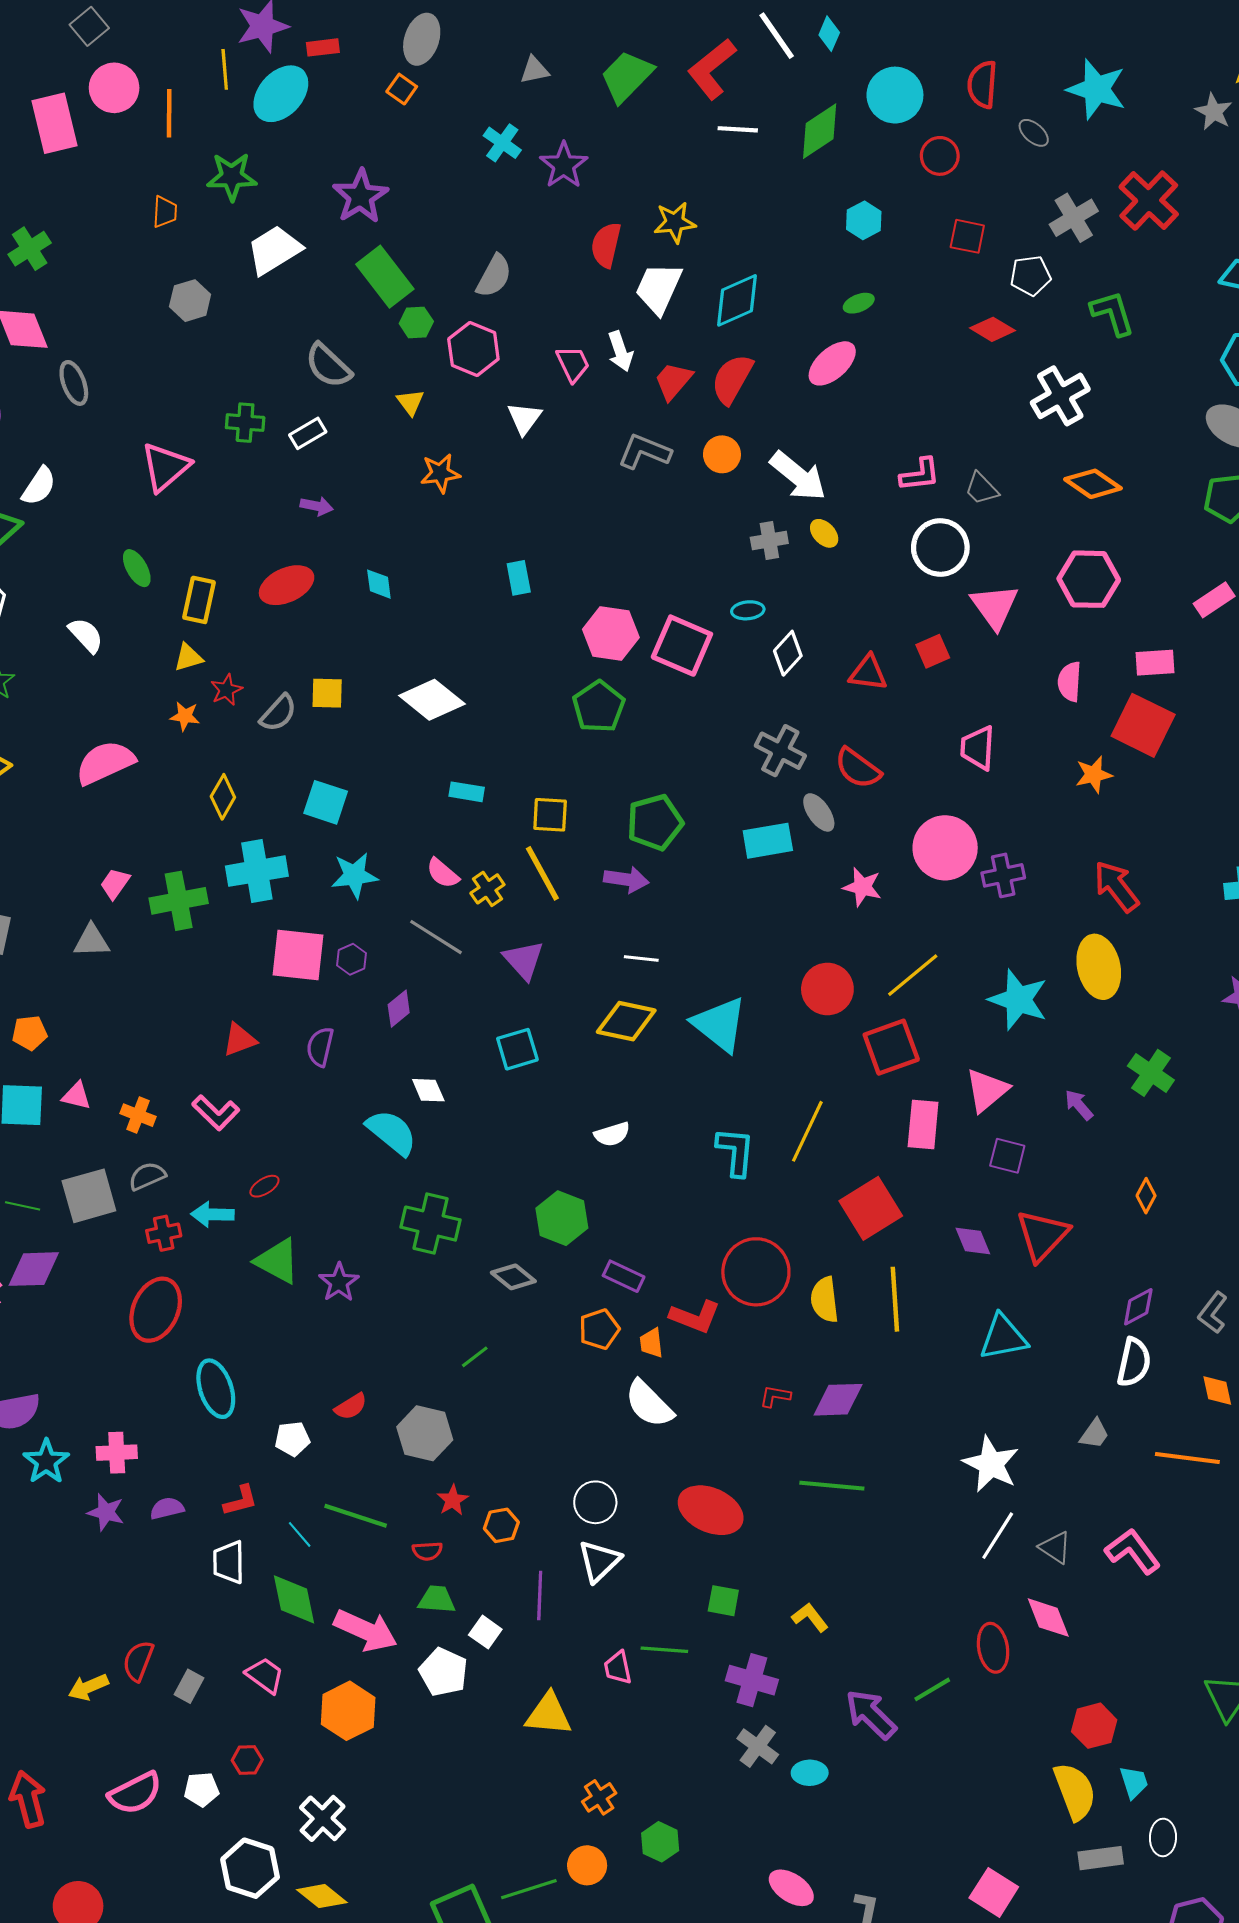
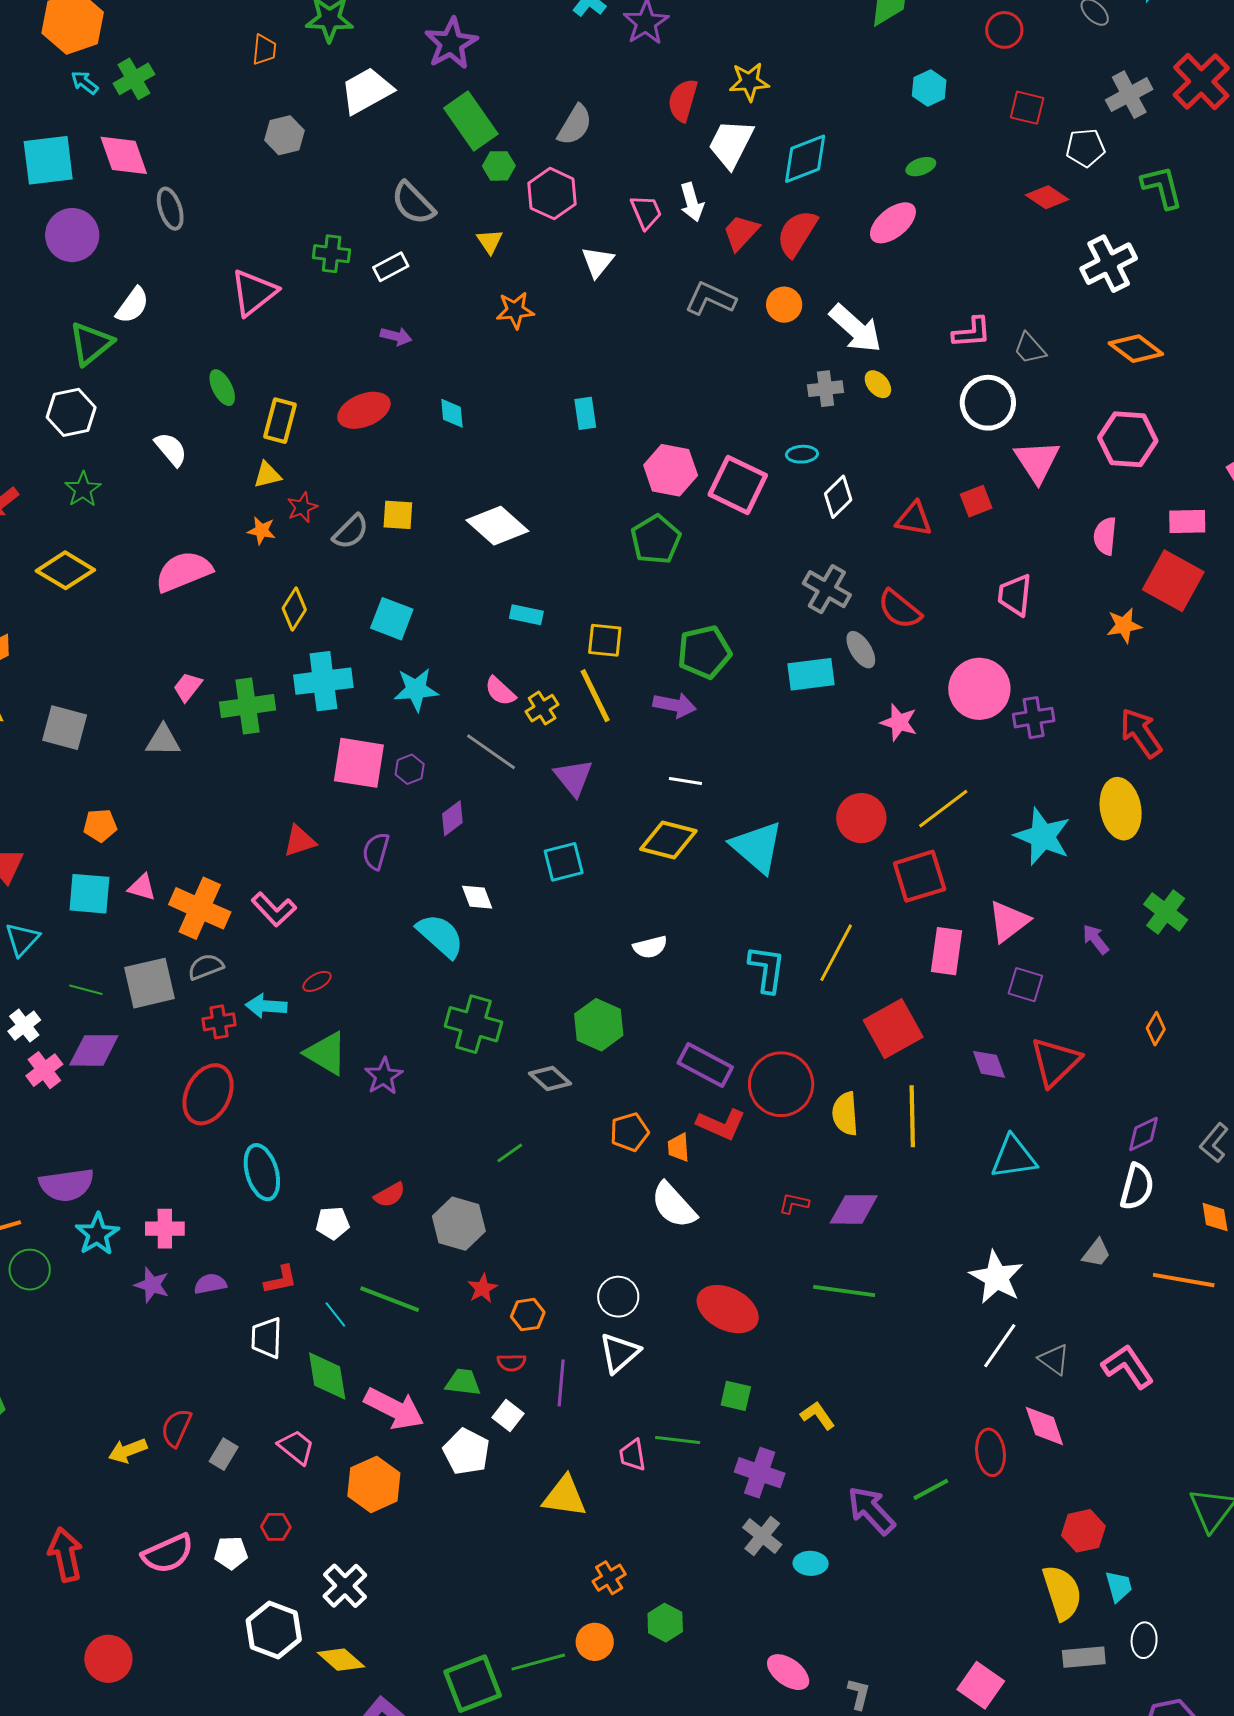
orange cross: (138, 1115) -> (200, 908), size x1.8
purple rectangle: (624, 1276) -> (705, 1065), moved, size x1.4
red semicircle: (427, 1551) -> (512, 1363), moved

